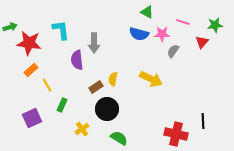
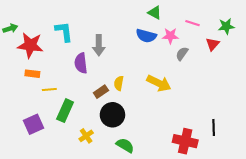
orange rectangle: (31, 70) -> (32, 74), turned 48
yellow line: (47, 85) -> (49, 90), turned -64
green rectangle: (62, 105) -> (65, 111), size x1.5

